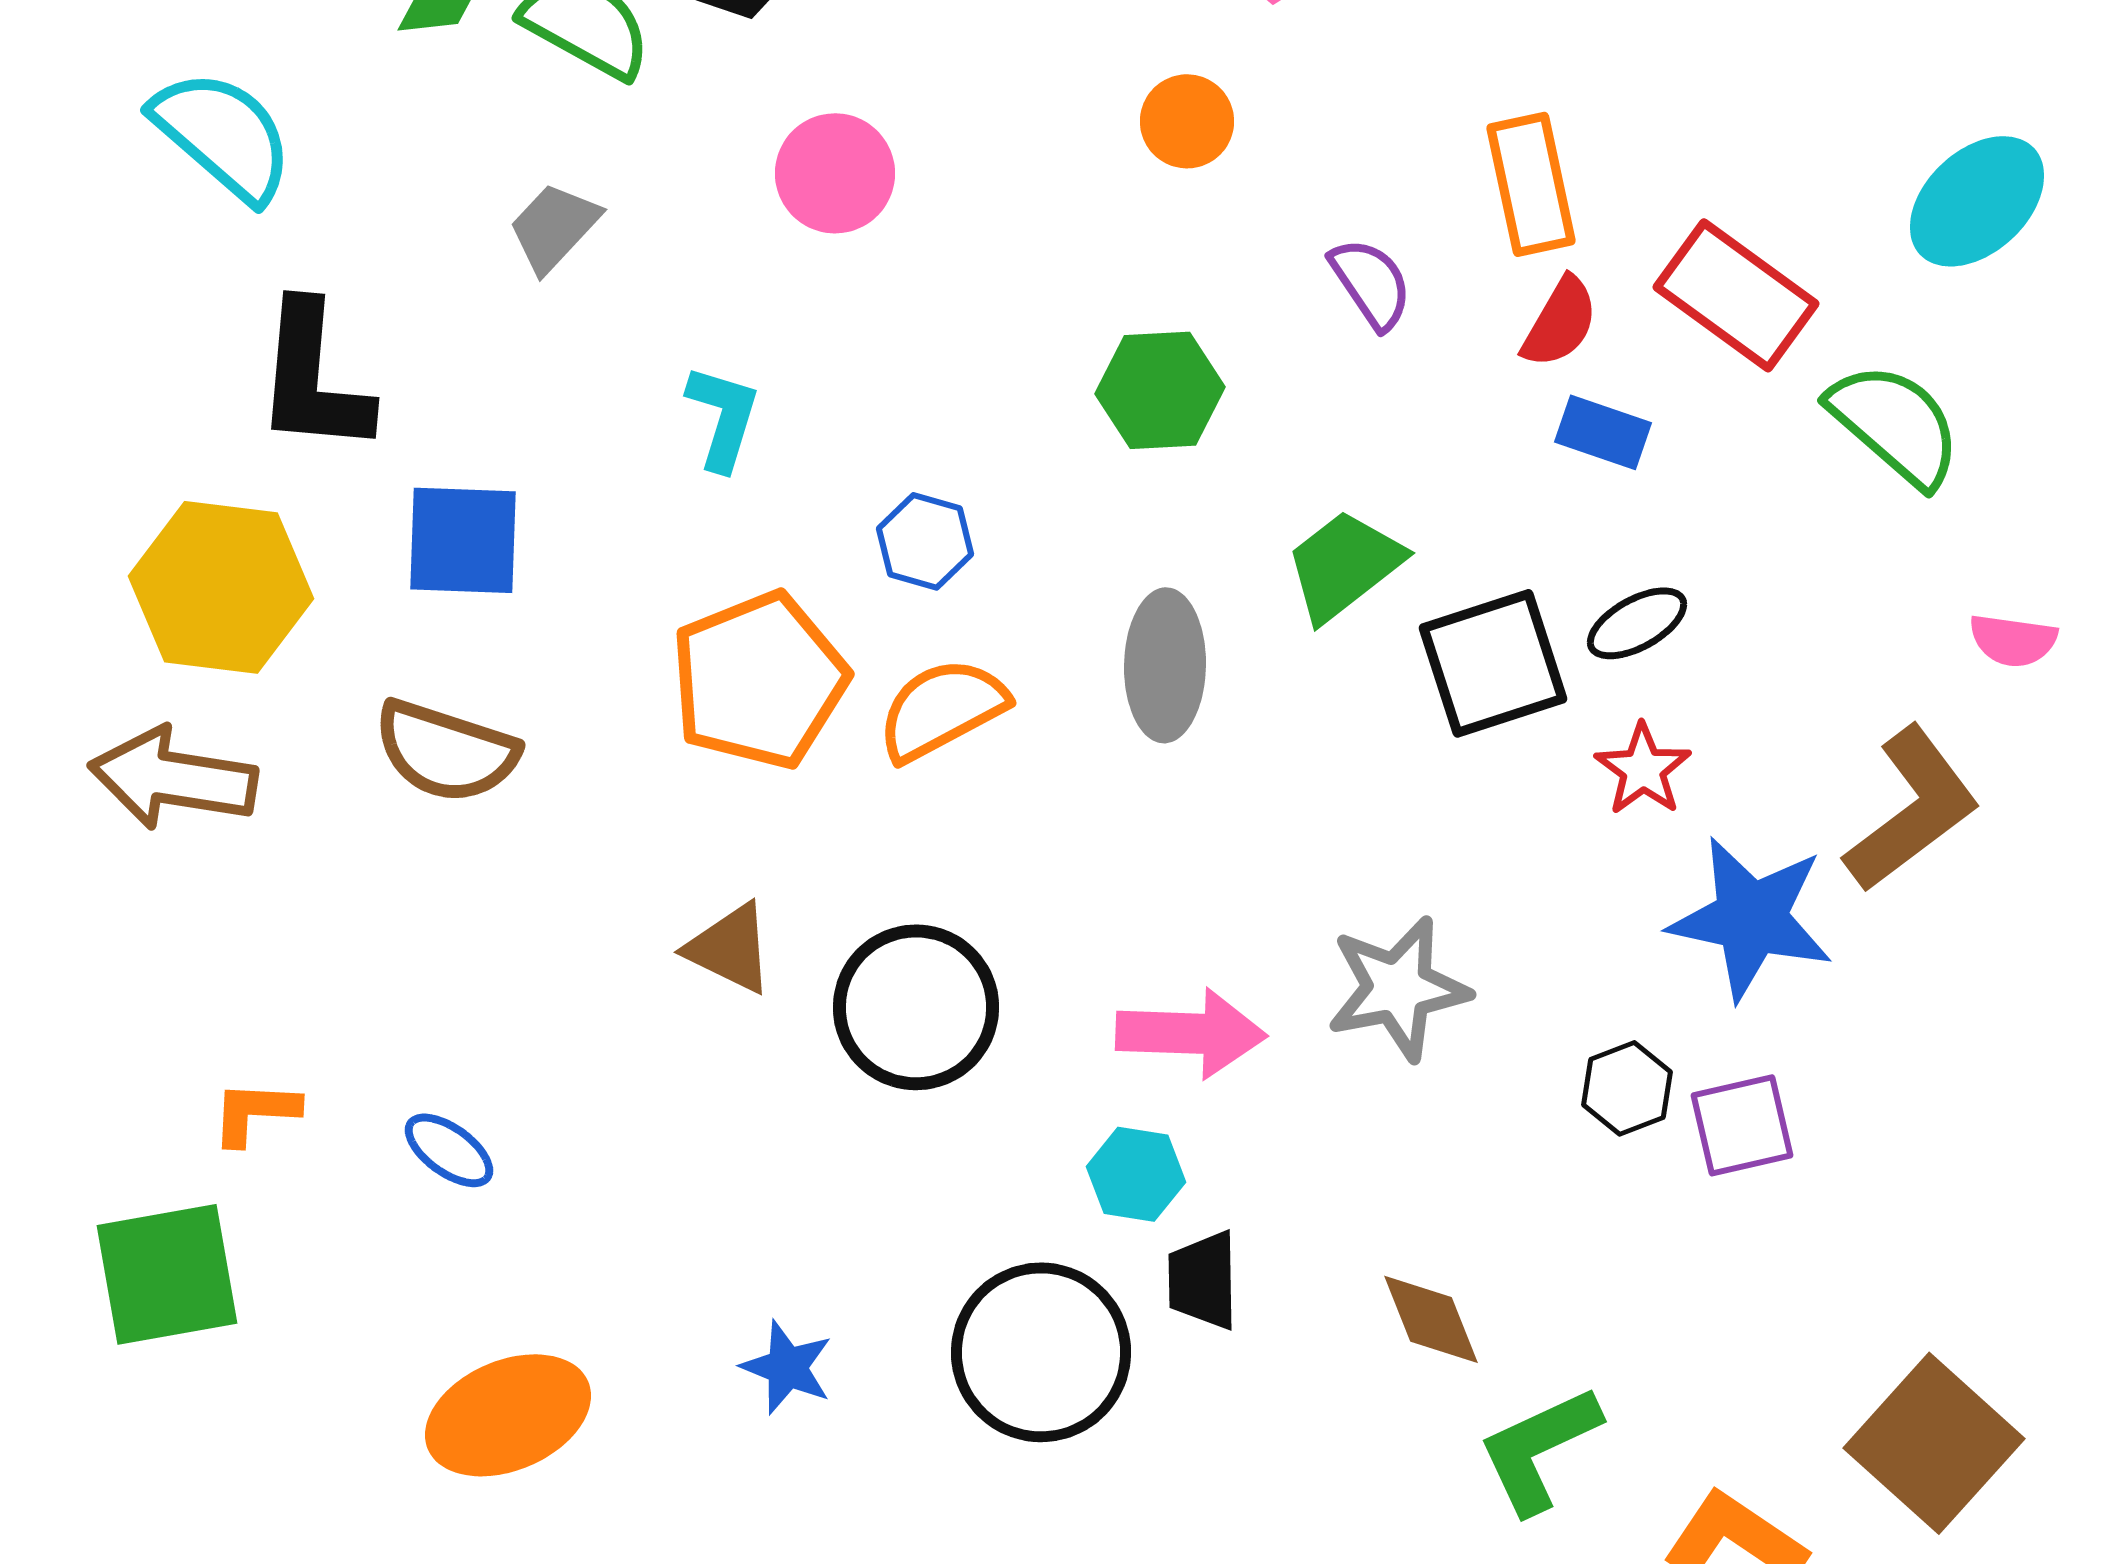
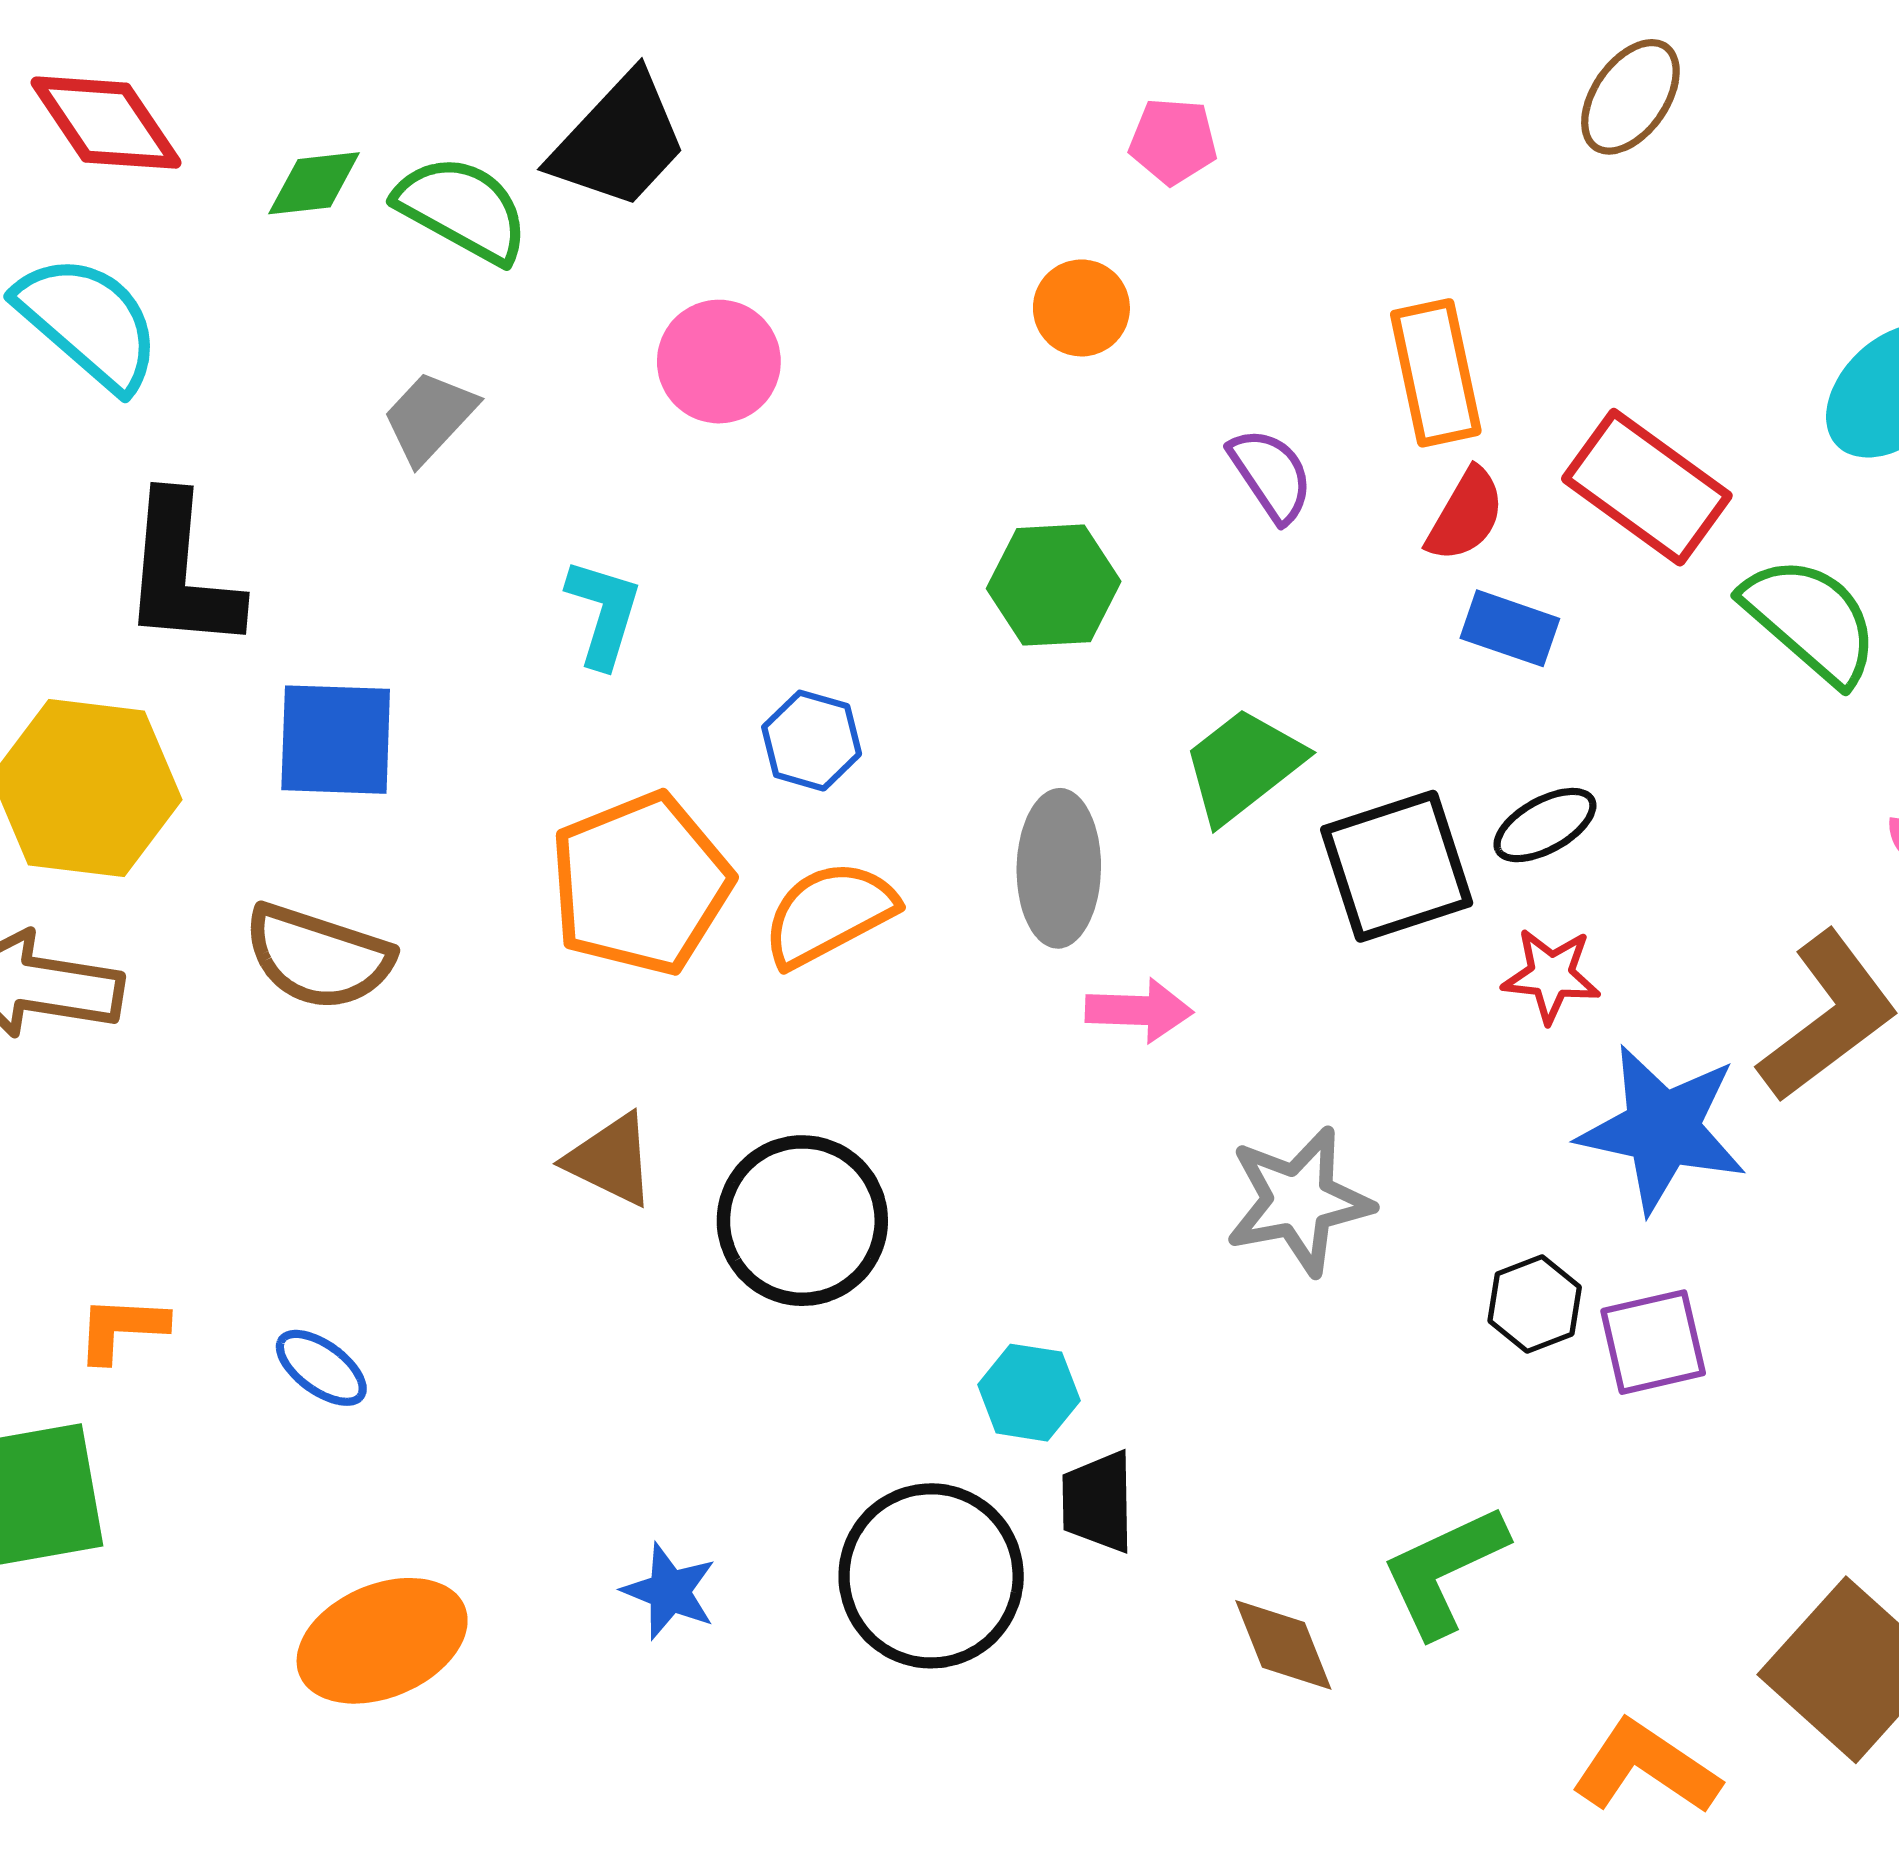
red star: (1643, 769) -> (1551, 975), turned -30
pink arrow: (1191, 1033) -> (1139, 1010), moved, size x0.7
brown diamond: (1431, 1319) -> (1283, 1645), moved
green L-shape: (1539, 1449) -> (1444, 1571), moved

